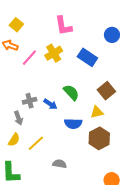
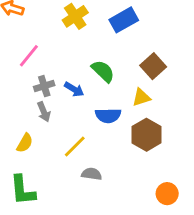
blue rectangle: (87, 57) -> (124, 20), turned -60
pink line: (29, 58) -> (29, 56), moved
gray arrow: (18, 118) -> (44, 112), moved
yellow line: (36, 143) -> (75, 147), moved

